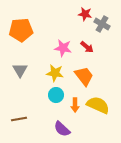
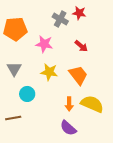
gray cross: (102, 24) -> (60, 19), moved
pink star: (63, 48) -> (44, 44), moved
cyan circle: (56, 95) -> (27, 94), moved
purple semicircle: (62, 129) -> (68, 128), moved

